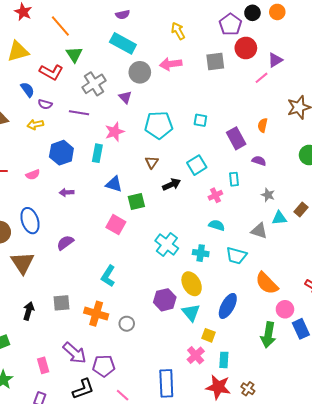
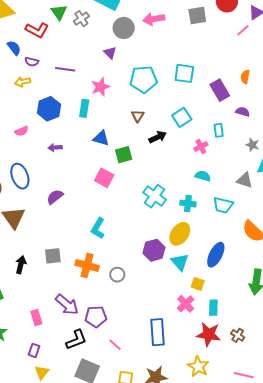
gray cross: (94, 84) -> (81, 19), moved, size x0.7
cyan square: (200, 120) -> (184, 73), size x1.5
yellow ellipse: (192, 284) -> (180, 234), turned 65

